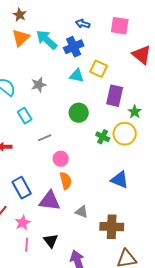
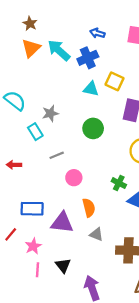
gray star: (39, 85) -> (50, 113), moved
green cross: (103, 137) -> (119, 183), moved
orange semicircle: (66, 181) -> (89, 208), moved
blue rectangle: (22, 188) -> (32, 209), turned -60

